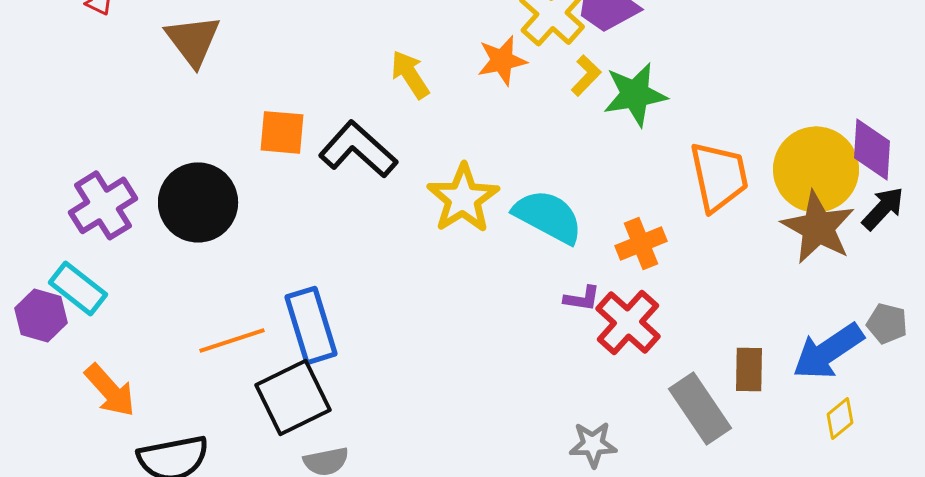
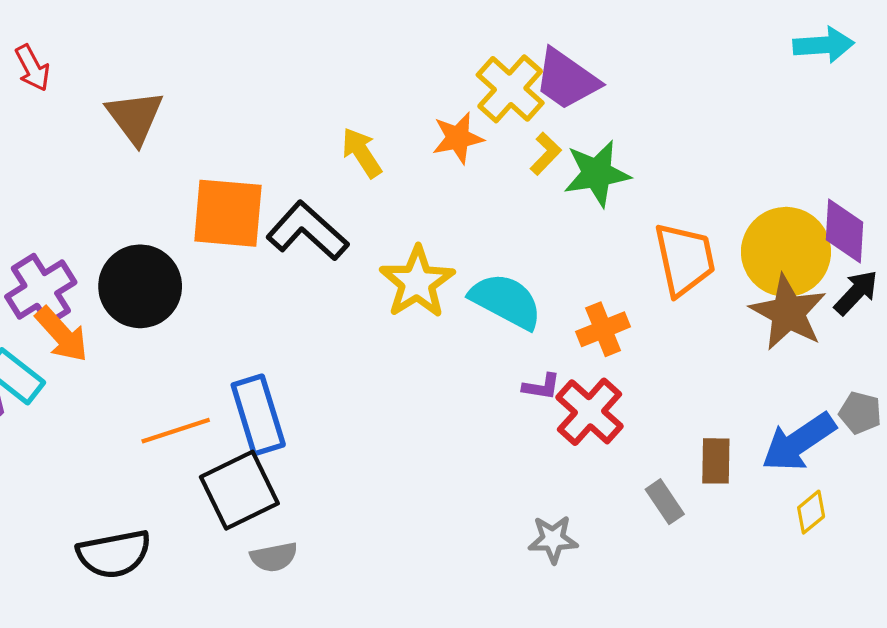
orange square: (282, 132) -> (228, 213), size x1.5
orange arrow: (110, 390) -> (62, 334), moved
gray rectangle: (700, 408) -> (665, 502), size x0.6

